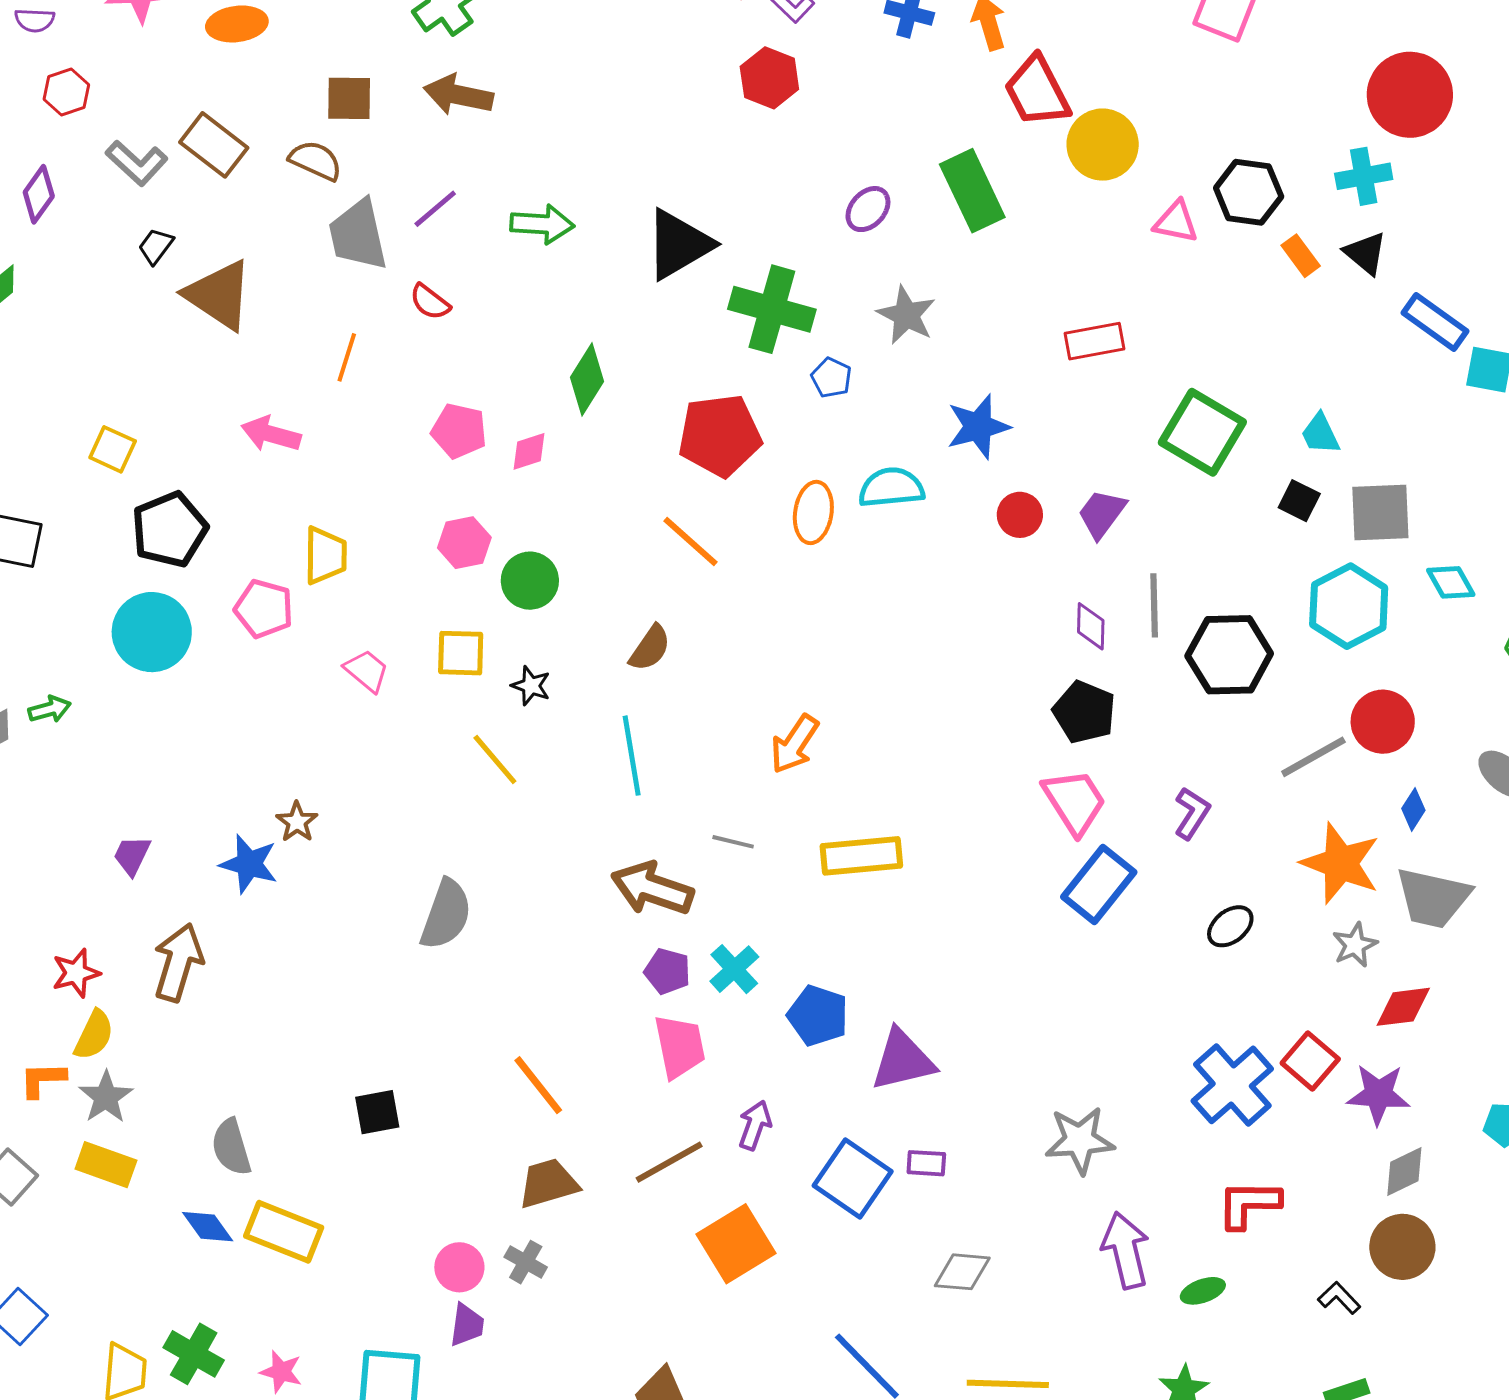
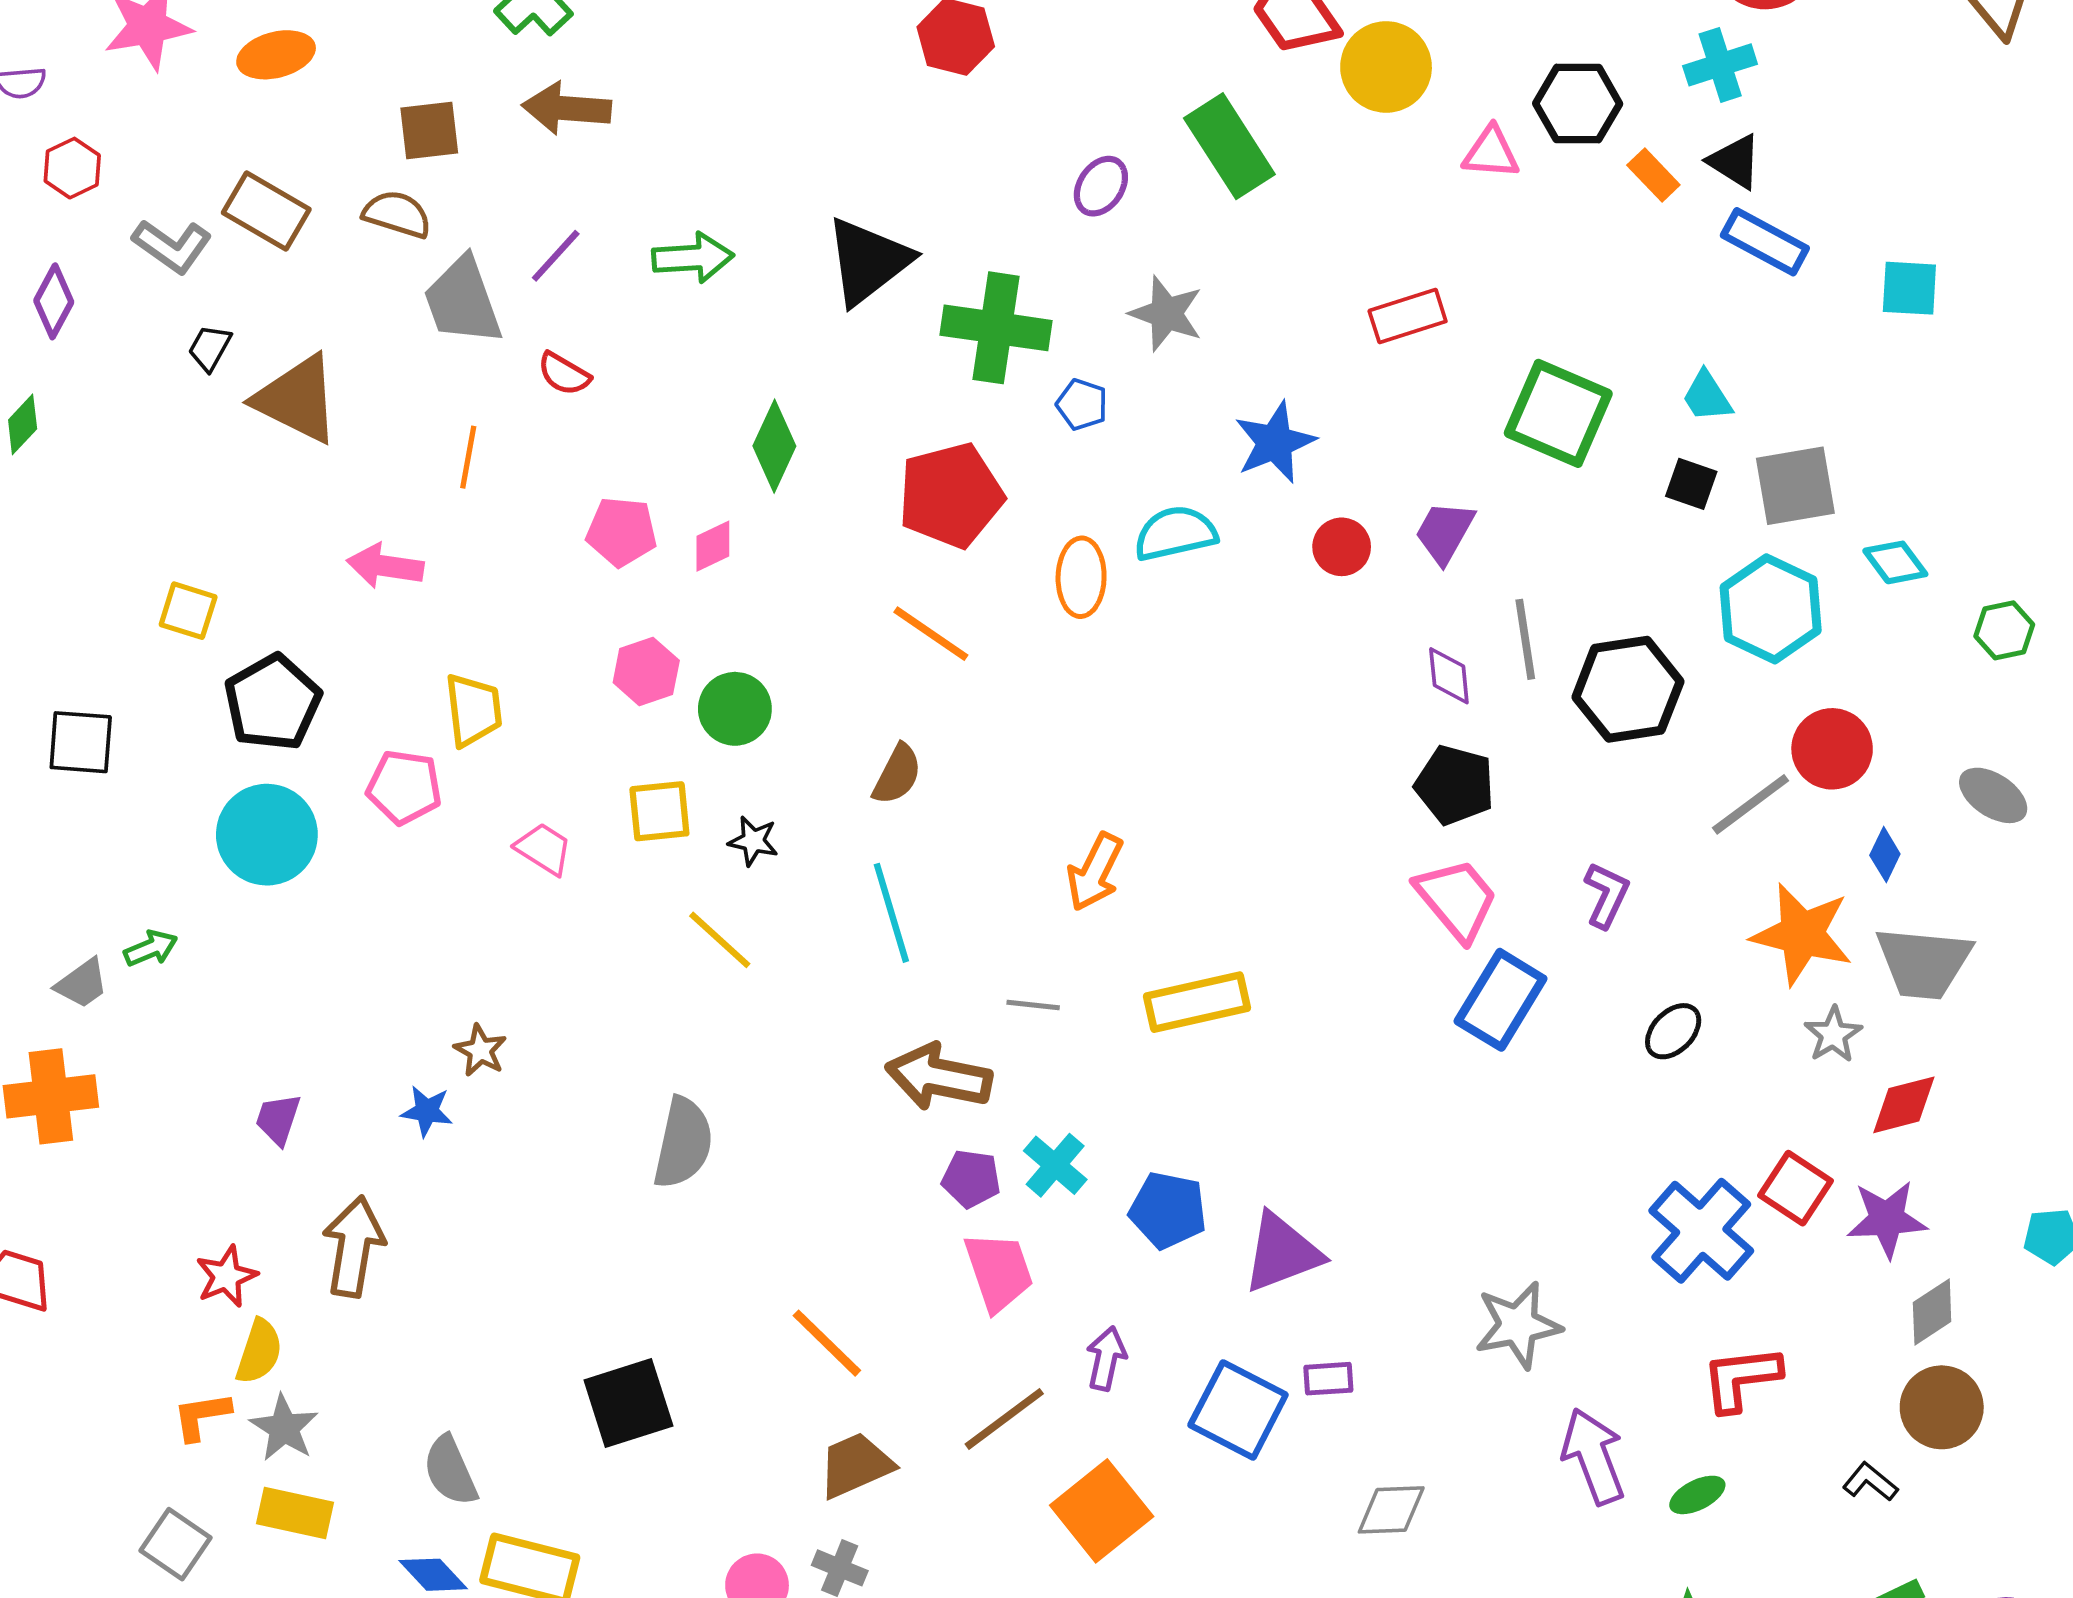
blue rectangle: (1435, 322) -> (1765, 242), moved
blue star: (249, 864) -> (427, 1111), size x0.7
black square: (377, 1112) -> (628, 1403), size x1.5

